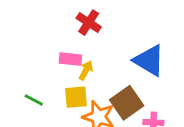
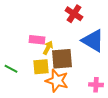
red cross: (89, 23) -> (74, 14), moved
brown square: (127, 103) -> (62, 59), moved, turned 30

